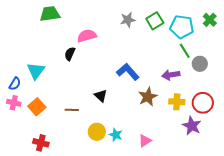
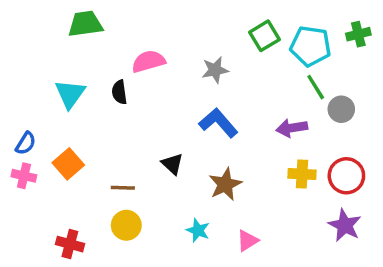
gray star: (128, 20) -> (215, 70), moved
green cross: (210, 20) -> (358, 34), turned 32
black semicircle: (70, 54) -> (119, 92), turned -32
cyan triangle: (36, 71) -> (70, 94), moved
brown star: (148, 97) -> (225, 184), moved
orange square: (37, 107) -> (68, 164), moved
purple star: (192, 126) -> (345, 225), moved
yellow circle: (97, 132) -> (126, 225), moved

